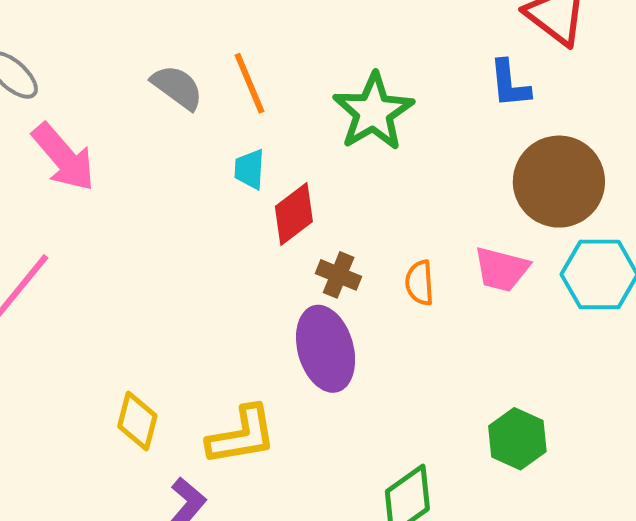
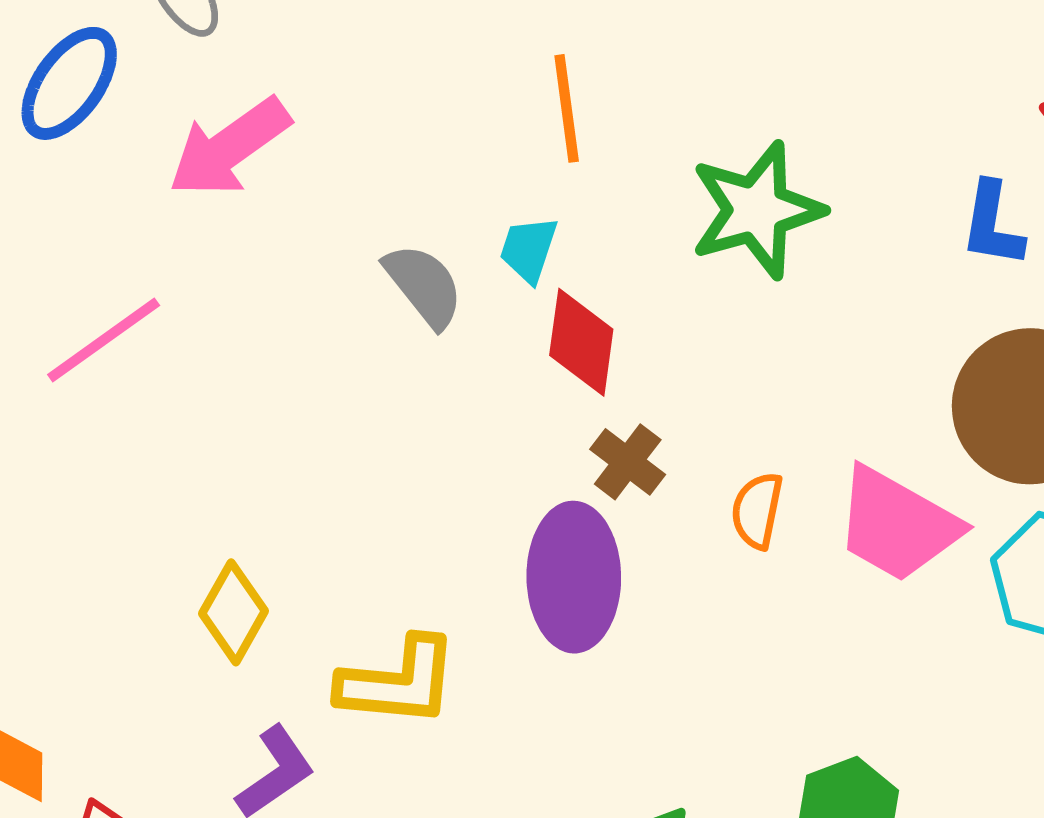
gray semicircle: (177, 87) -> (424, 285), moved
pink arrow: (64, 157) -> (229, 147), turned 80
red diamond: (294, 214) -> (581, 342), turned -60
pink trapezoid: (502, 269) -> (897, 525), size x1.4

